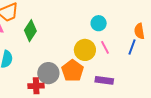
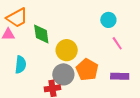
green diamond: (30, 31) -> (41, 34), turned -35
yellow circle: (85, 50) -> (67, 50), moved

